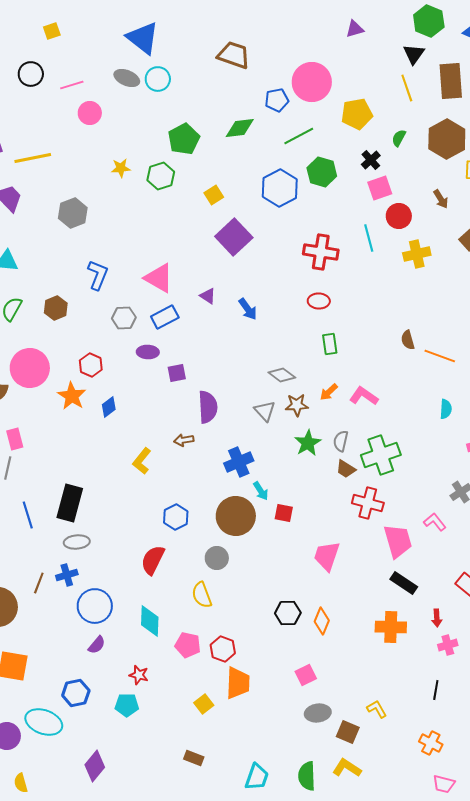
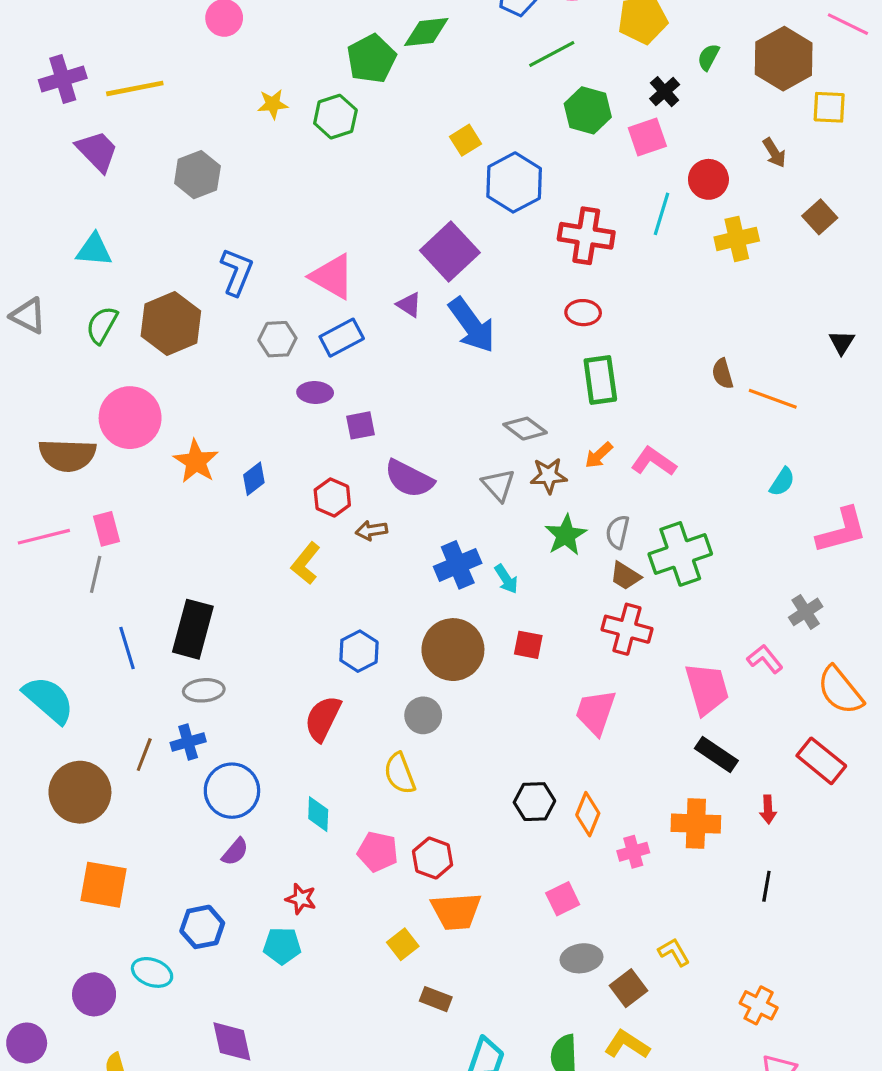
green diamond: (240, 128) -> (426, 32), moved
blue hexagon: (280, 188) -> (514, 182), moved
pink square: (380, 188) -> (647, 137), moved
yellow square: (214, 195) -> (466, 140), moved
purple square: (234, 237) -> (450, 251), moved
cyan line: (369, 238) -> (661, 214), turned 32
brown hexagon: (56, 308) -> (171, 324), size x1.6
blue arrow: (248, 309) -> (472, 325), size x1.6
green rectangle: (330, 344) -> (600, 380), size x1.4
red hexagon: (91, 365) -> (332, 498), moved
purple semicircle: (208, 407) -> (409, 479), turned 120
cyan semicircle: (446, 409) -> (782, 482), turned 30
cyan arrow: (261, 491) -> (506, 579), moved
red cross: (368, 503) -> (627, 629), moved
cyan diamond: (150, 621) -> (318, 814), size x0.7
pink cross: (448, 645) -> (633, 852), moved
orange trapezoid: (238, 683) -> (456, 911), turned 84
black line: (436, 690) -> (766, 886), moved
cyan ellipse: (44, 722) -> (152, 972), size x0.7
brown square: (348, 732) -> (629, 988), turned 30
brown rectangle: (194, 758) -> (436, 999), moved
purple diamond: (95, 766) -> (232, 1041), turned -52

